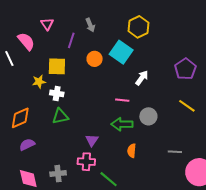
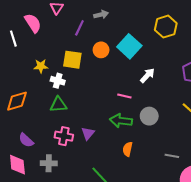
gray arrow: (90, 25) -> (101, 15), turned -88
yellow hexagon: (138, 27) -> (166, 27), moved
yellow square: (57, 66) -> (72, 60), moved
purple semicircle: (27, 145) -> (26, 140), moved, turned -119
pink cross: (86, 162) -> (64, 136), moved

